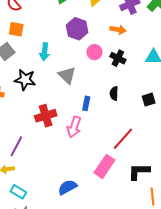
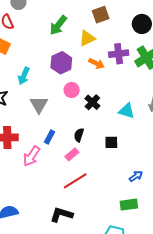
orange arrow: (118, 30) -> (96, 63), moved
black square: (149, 100) -> (111, 142), moved
pink rectangle: (104, 166) -> (72, 154), moved, size x0.6
black L-shape: (139, 172) -> (61, 215), moved

